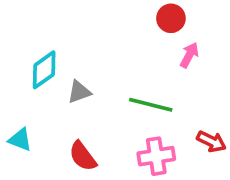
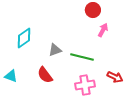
gray triangle: (79, 92) -> (55, 50), moved
red semicircle: (83, 156) -> (45, 75), moved

